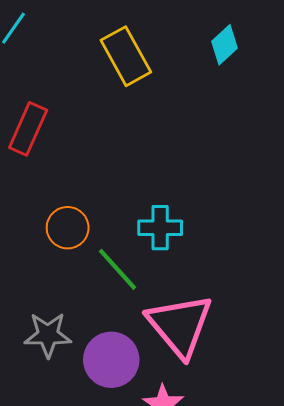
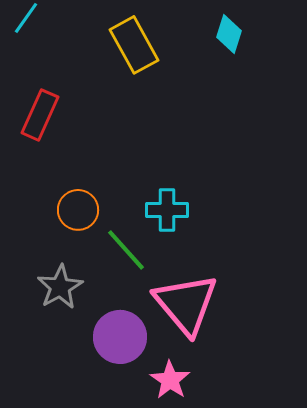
cyan diamond: (225, 45) -> (229, 34), turned -30
gray star: (48, 335) -> (60, 287), moved, turned -30

